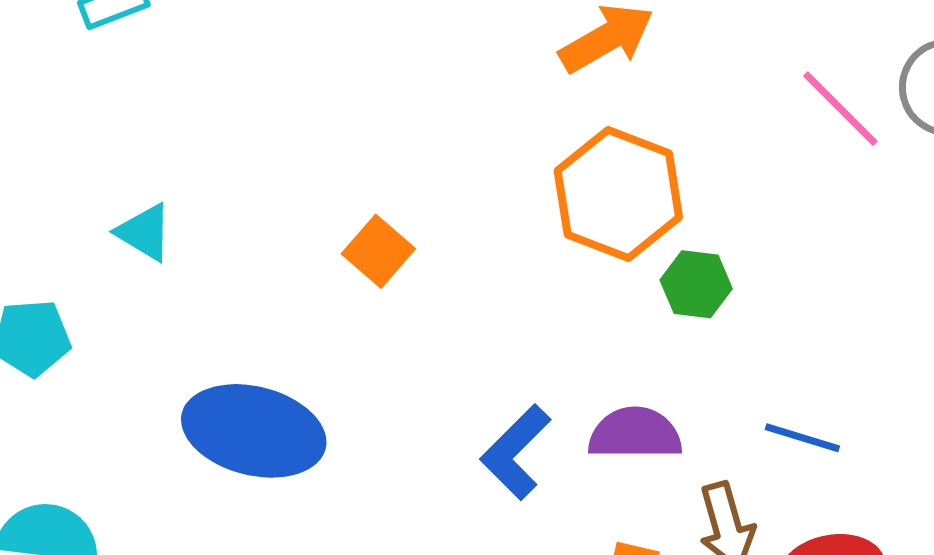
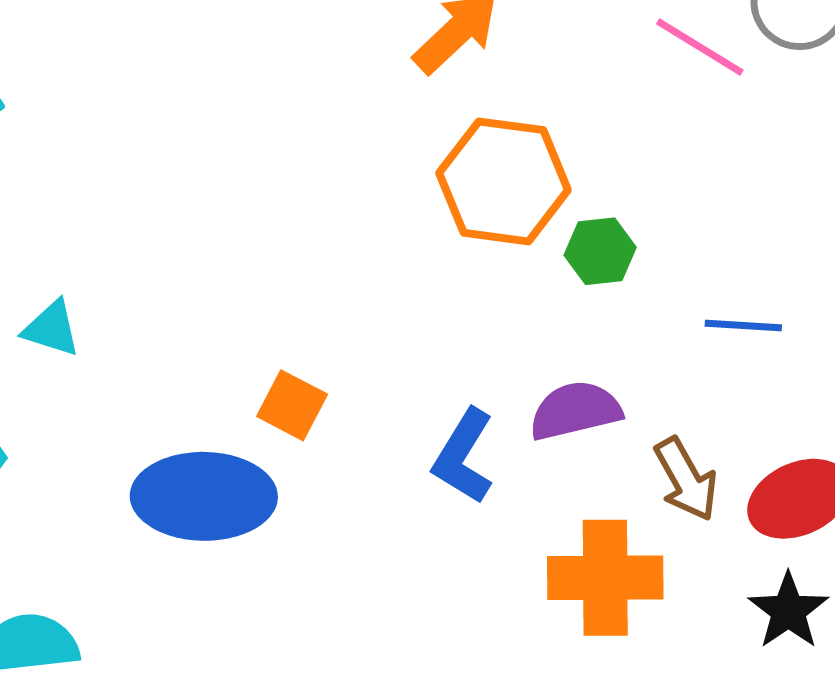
orange square: (378, 251) -> (292, 405), moved
blue line: (802, 438) -> (743, 325), moved

